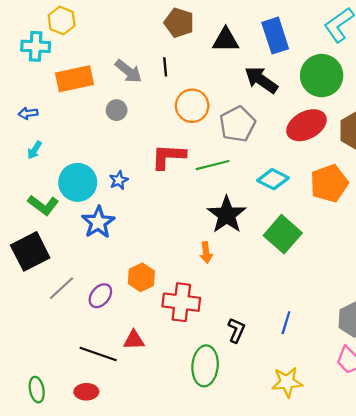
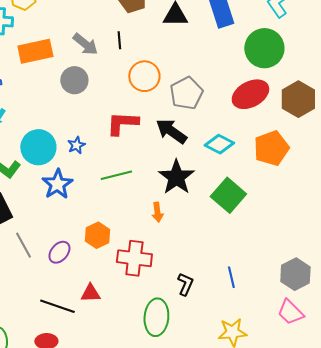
black arrow: (261, 80) -> (171, 131), moved
gray circle: (117, 110) -> (74, 80), size x1.4
green line: (213, 165) -> (116, 175), moved
gray line: (62, 288) -> (23, 245), turned -76
blue line: (286, 323) -> (231, 277), turned -30

